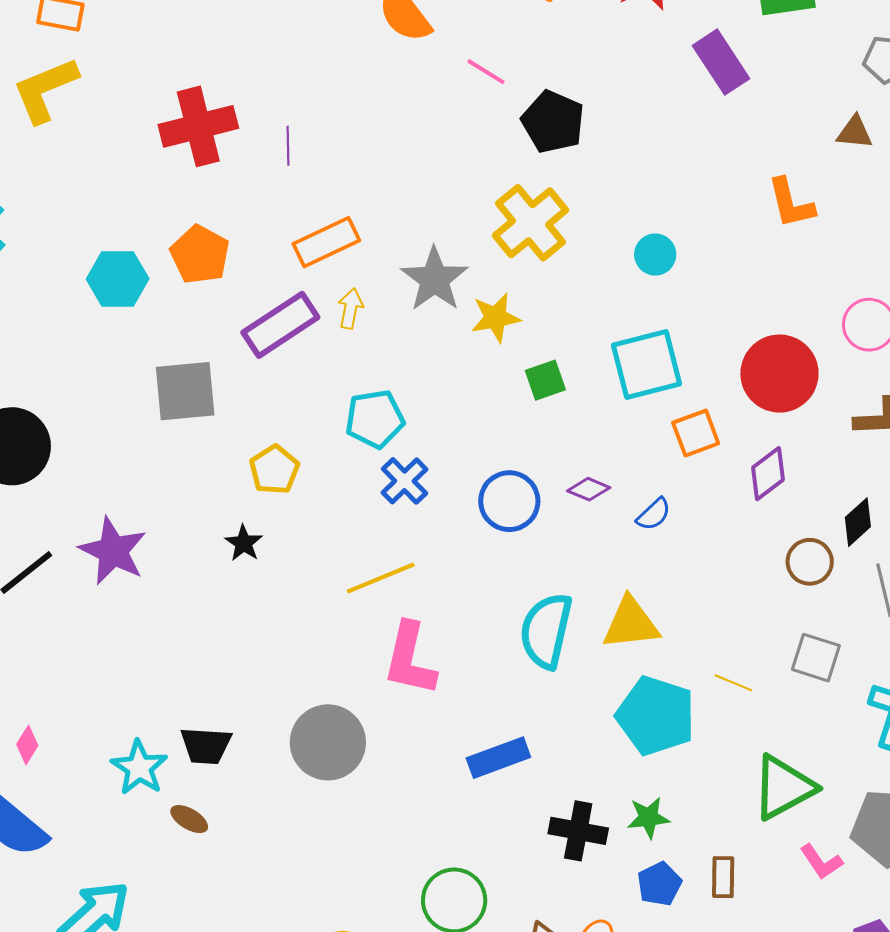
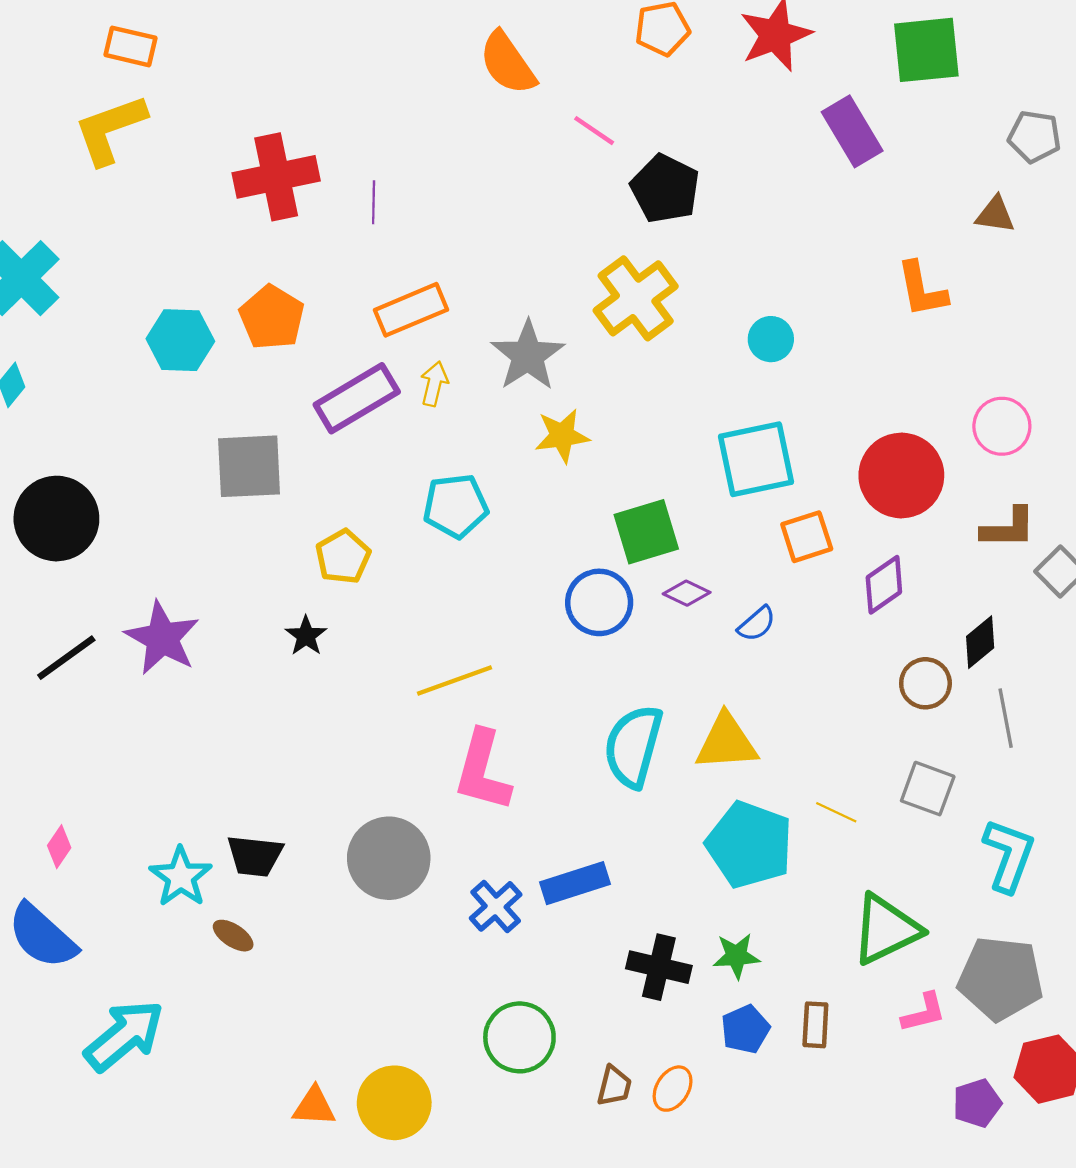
yellow star: (495, 318) -> (562, 436), moved
green square: (545, 380) -> (646, 532), moved, size x1.5
blue cross: (404, 481) -> (496, 906), moved
pink L-shape: (821, 862) -> (924, 1013), turned -72

